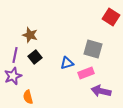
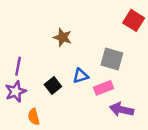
brown star: (30, 35) -> (63, 37), moved
black square: (35, 57) -> (53, 85), moved

